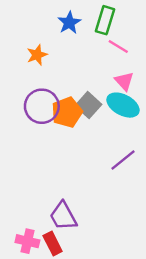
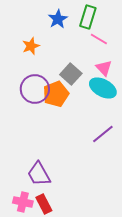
gray square: (88, 105) -> (71, 74), moved
purple trapezoid: (63, 216) -> (39, 174), moved

